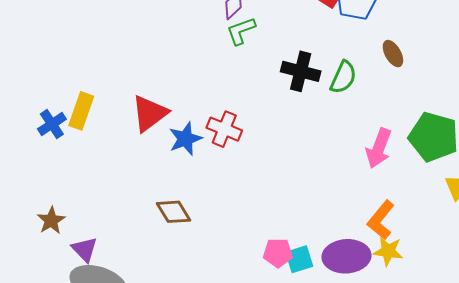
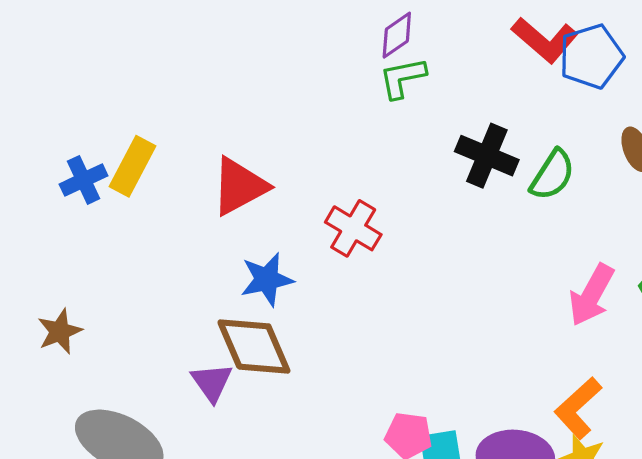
blue star: (185, 139) -> (267, 279), moved
brown diamond: (173, 212) -> (254, 346), size x1.4
purple triangle: (85, 249) -> (212, 382), moved

